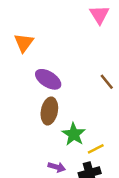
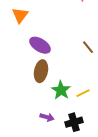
yellow line: (96, 149) -> (83, 93), moved

